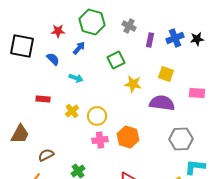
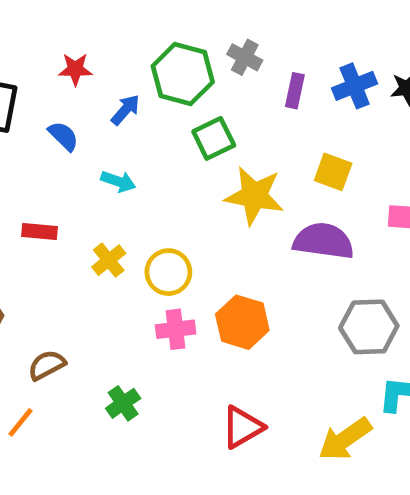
green hexagon: (92, 22) -> (183, 74), moved
yellow star: (133, 84) -> (254, 196), size x1.4

